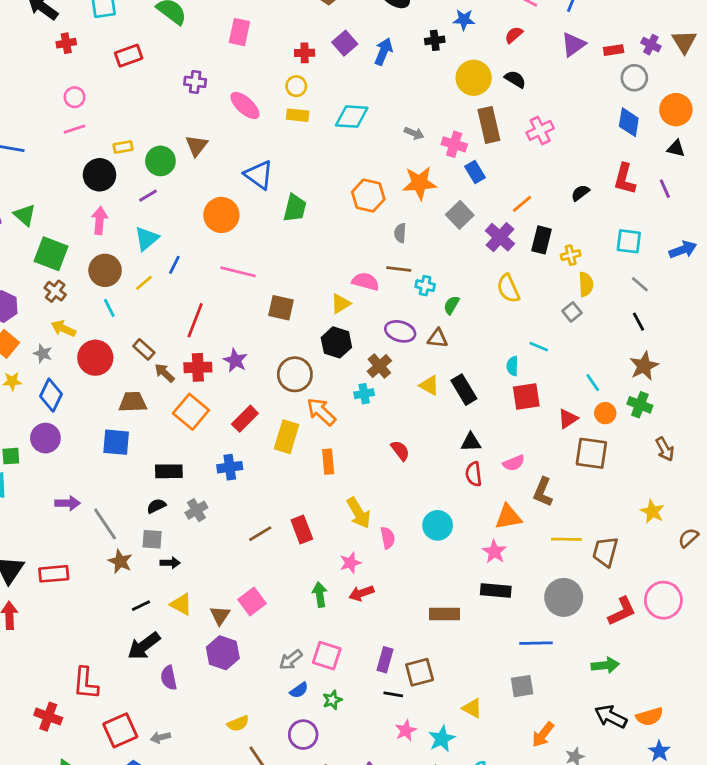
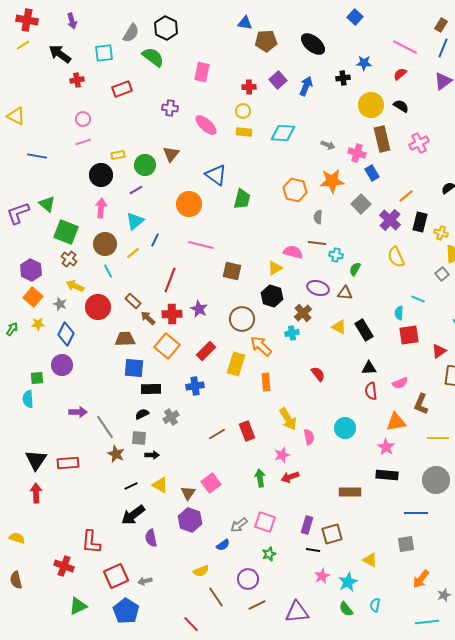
yellow cross: (571, 255) -> (441, 233), turned 32
blue square: (116, 442) -> (134, 368), moved
blue semicircle: (299, 690) -> (223, 545), moved

